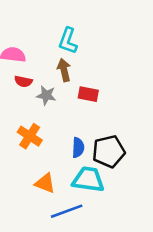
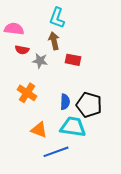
black pentagon: (109, 151) -> (89, 105), turned 30

